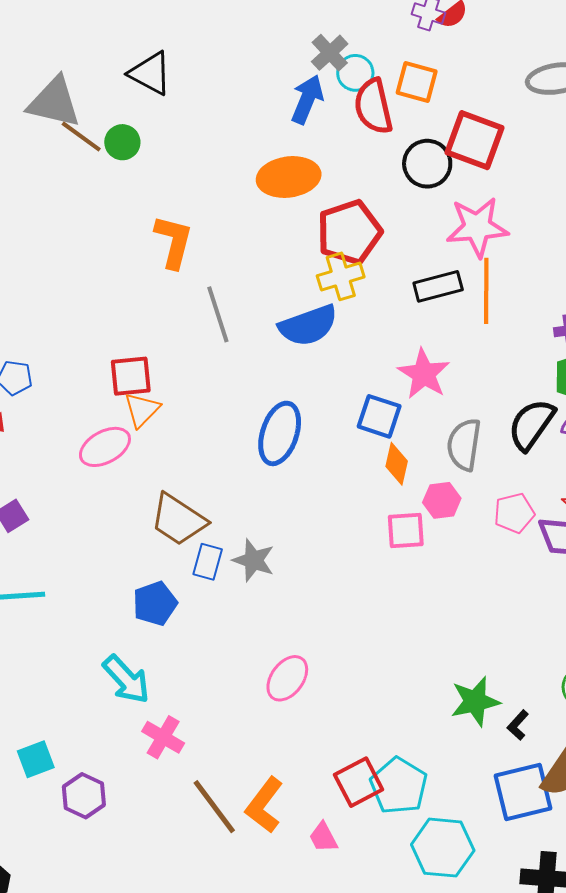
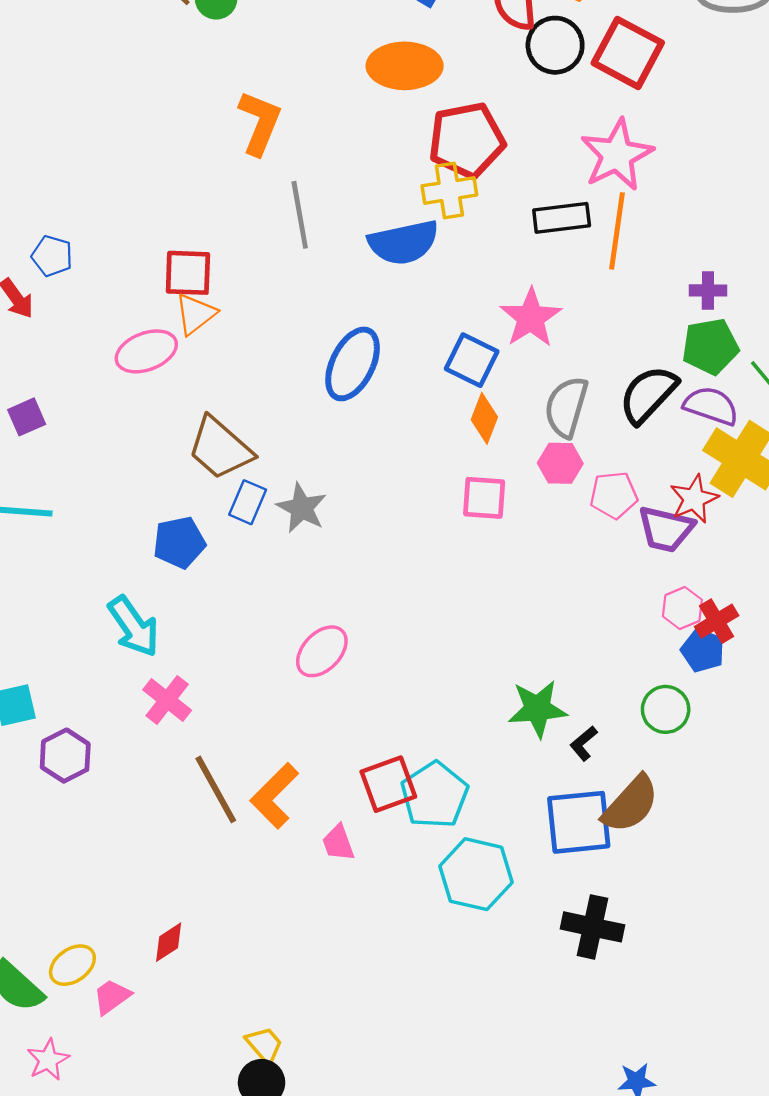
black circle: (427, 164) -> (555, 45), moved
pink star: (477, 227) -> (617, 155), turned -30
pink hexagon: (442, 500) -> (560, 463), moved

